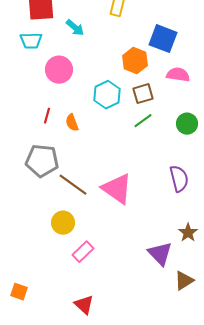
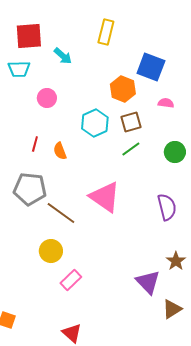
pink circle: (59, 70) -> (47, 98), size x0.7
pink semicircle: (178, 75) -> (166, 103), size x0.7
pink triangle: (117, 189) -> (105, 197), moved

